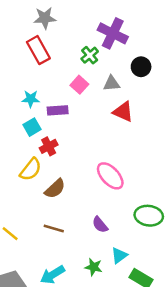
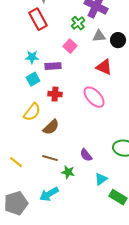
black circle: (141, 67) -> (118, 40), moved
gray triangle: (112, 83) -> (99, 36), moved
red cross: (49, 146) -> (55, 94), moved, turned 32
pink ellipse: (110, 176) -> (94, 97), moved
green star: (94, 267) -> (68, 172), moved

